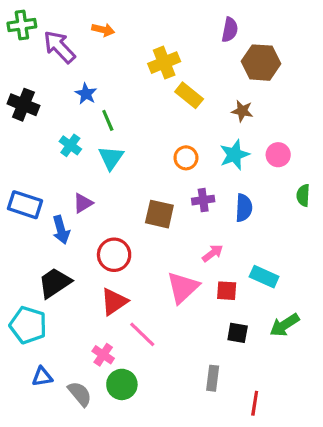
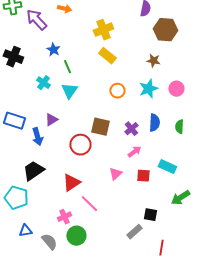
yellow rectangle: (189, 95) -> (107, 56), moved
green semicircle: (303, 195) -> (179, 127), moved
purple cross: (203, 200) -> (131, 129), moved, turned -32
red circle: (114, 255) -> (80, 145), moved
pink triangle: (183, 288) -> (115, 174), size x0.6
black square: (238, 333) -> (150, 215), moved
pink cross: (103, 355) -> (64, 217), turned 32
gray rectangle: (213, 378) -> (134, 232), turned 42

